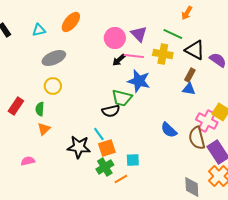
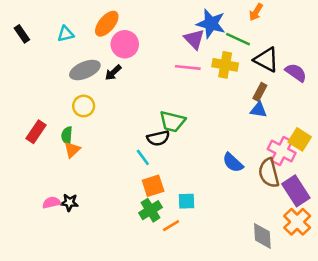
pink circle: (115, 38) -> (125, 44), moved
black arrow: (119, 60) -> (113, 73), moved
blue star: (139, 81) -> (211, 24), moved
orange triangle: (44, 129) -> (72, 150), moved
cyan line: (99, 134) -> (143, 157), moved
black star: (79, 147) -> (69, 202), moved, size x0.6

